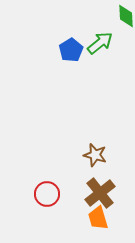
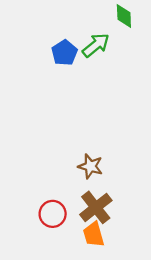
red circle: (47, 194) -> (53, 214), moved

